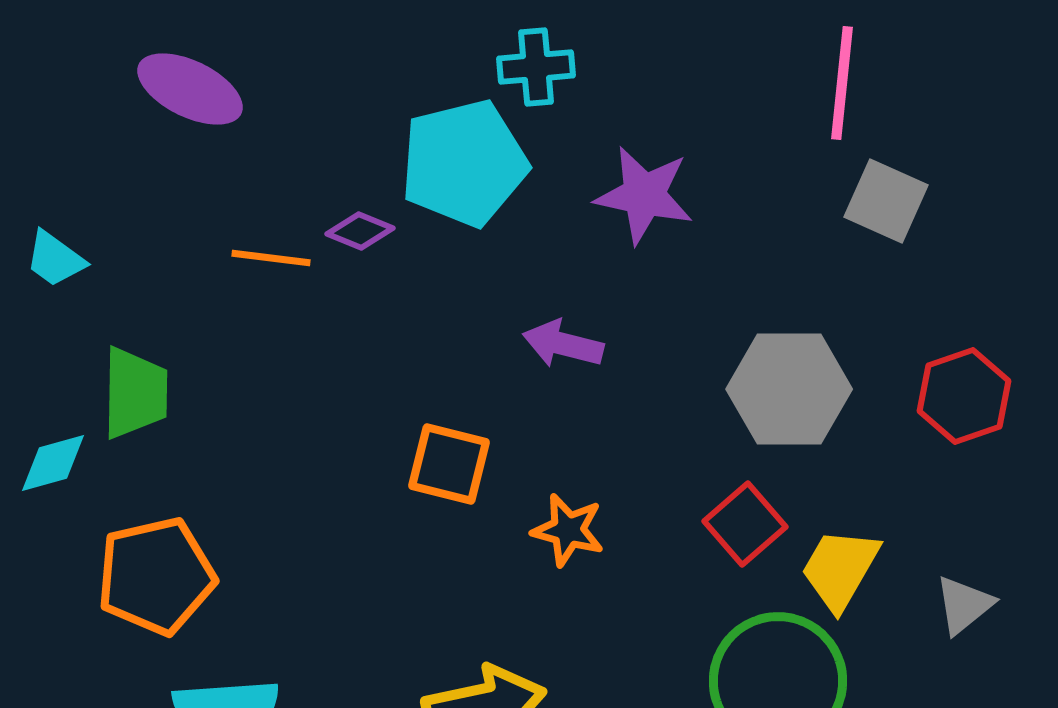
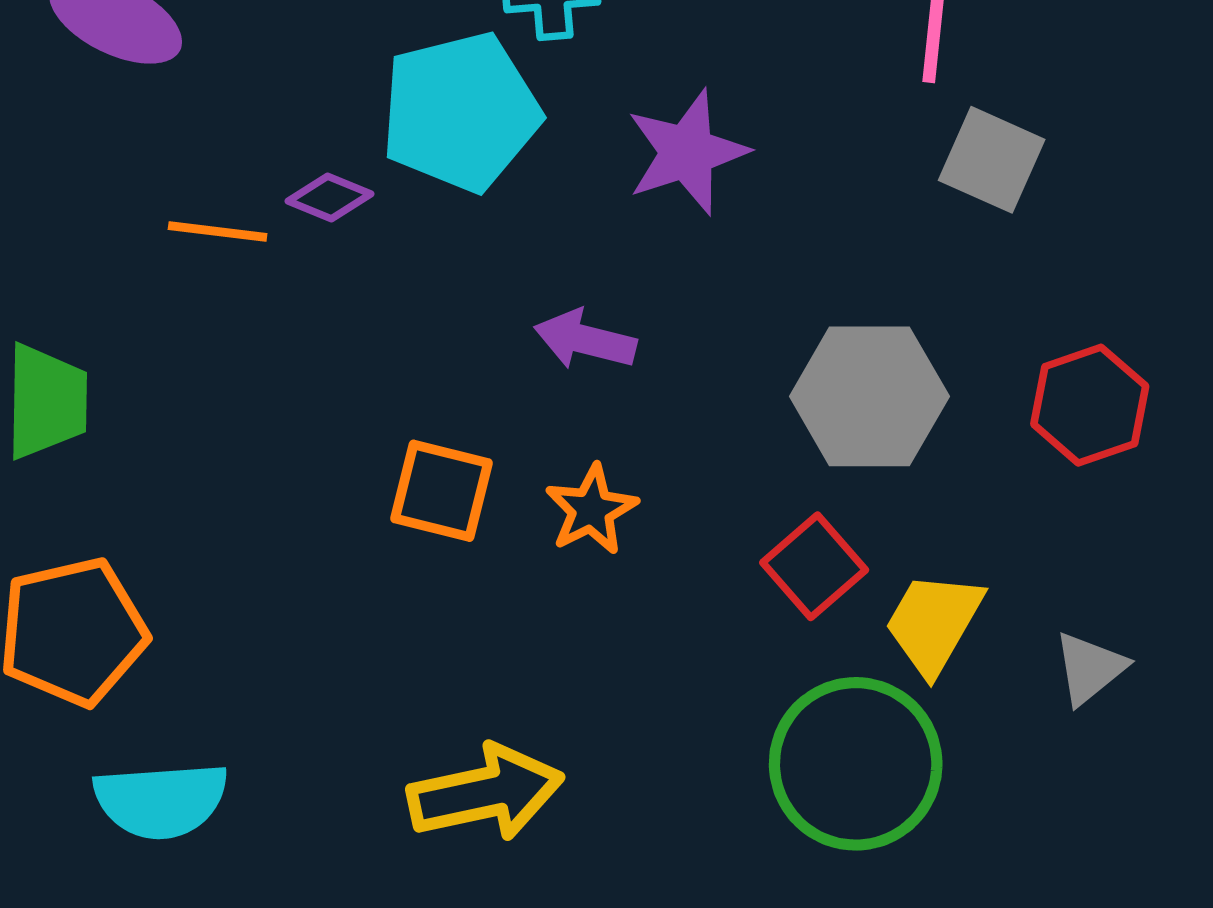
purple star: (644, 195) -> (687, 152), turned -30
orange star: (568, 530) -> (591, 510), moved, turned 30

